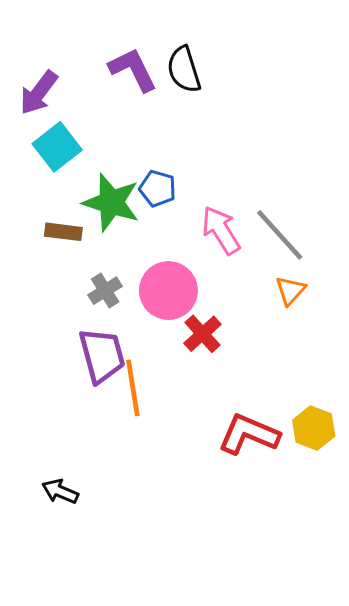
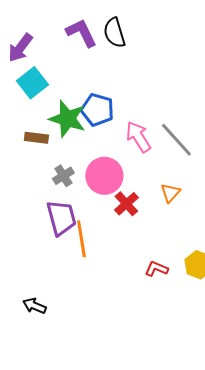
blue pentagon: (158, 189) -> (97, 110), size x1.4
orange triangle: (291, 291) -> (170, 193), moved
red L-shape: (249, 434) -> (156, 269), size x0.6

